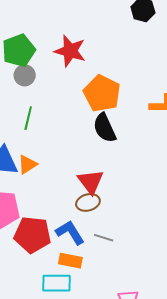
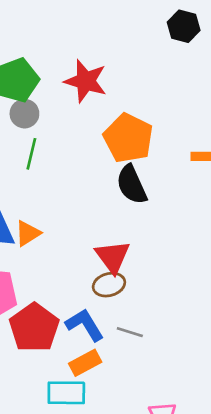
green line: (28, 118) -> (31, 154), moved
red pentagon: (32, 235) -> (34, 328), turned 30
orange rectangle: (70, 261) -> (85, 363), turned -40

